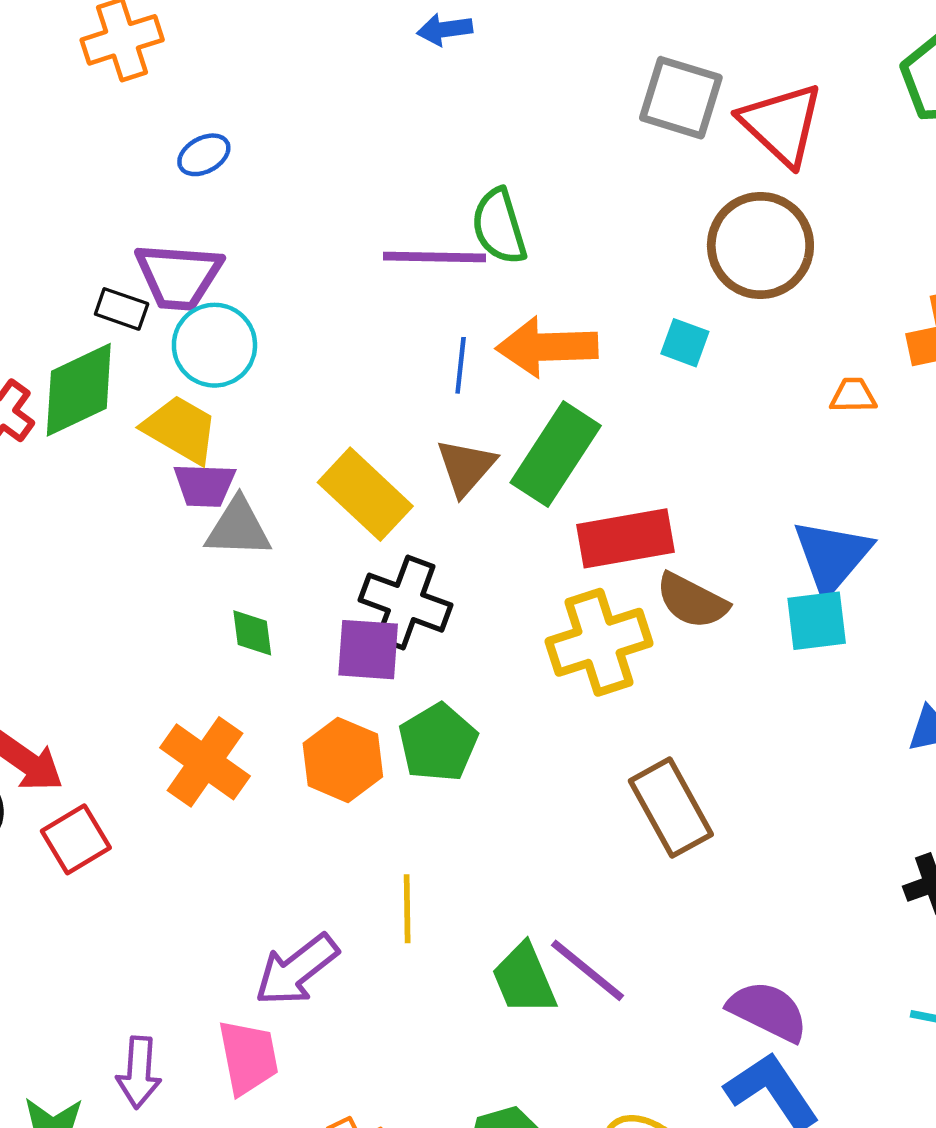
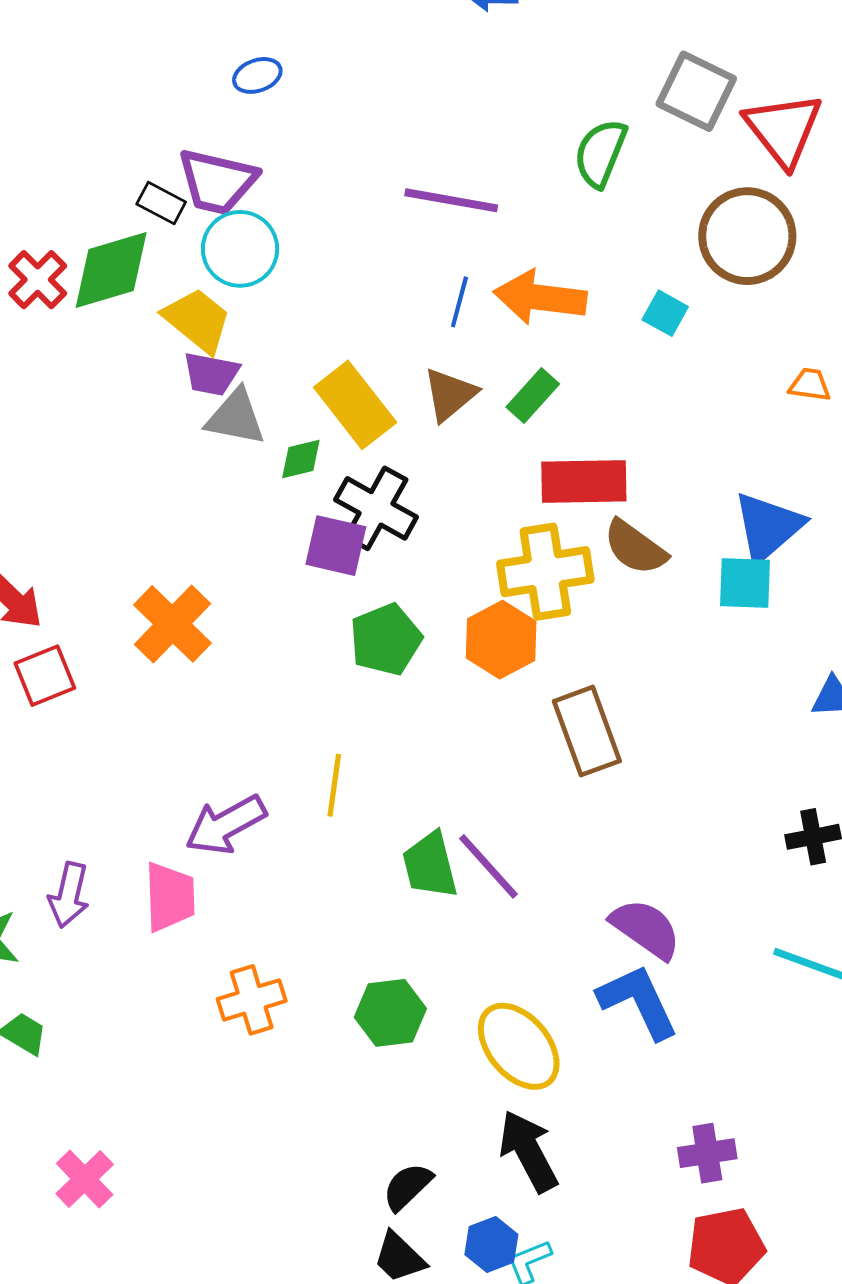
green semicircle: (499, 226) -> (600, 153), moved, turned 30
green rectangle: (556, 454) -> (533, 395), size x0.6
green diamond: (252, 633) -> (301, 459), moved, turned 75
orange hexagon: (343, 760) -> (501, 640), moved

